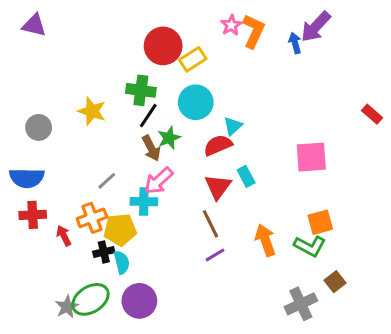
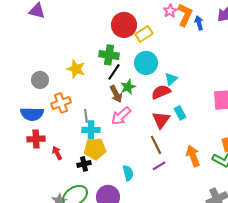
blue arrow: (295, 43) -> (199, 23), moved
gray line: (107, 181) -> (86, 116), turned -56
cyan cross: (144, 202) -> (91, 130), moved
orange cross: (92, 218) -> (61, 103), moved
cyan semicircle: (122, 262) -> (128, 173), moved

